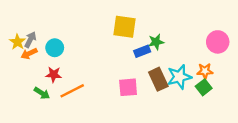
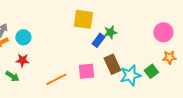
blue rectangle: (142, 51) -> (98, 40), turned -32
orange star: (205, 71) -> (169, 57), moved
cyan star: (179, 77) -> (130, 75), moved
orange line: (72, 91) -> (56, 79), moved

